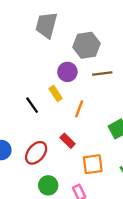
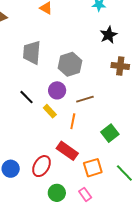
brown line: (102, 74) -> (85, 99), moved
black line: (32, 105) -> (27, 97), moved
red rectangle: (68, 141) -> (67, 151), size x1.5

